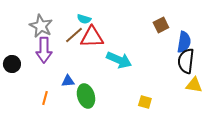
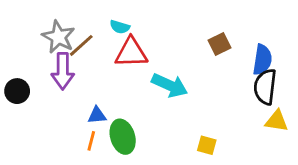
brown square: (161, 25) -> (220, 44), moved
brown line: (74, 35) -> (81, 45), moved
orange line: (45, 98) -> (91, 141), moved

